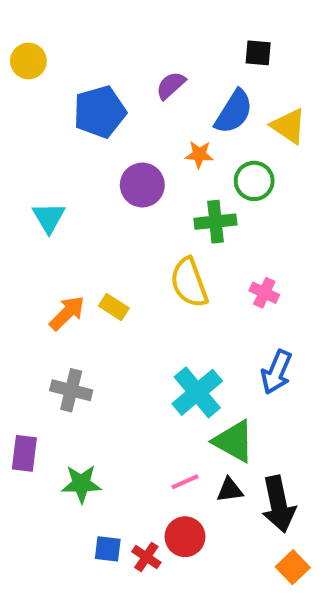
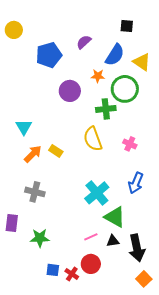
green circle: (254, 181) -> (125, 89), size x1.4
cyan triangle: (49, 218) -> (24, 127), moved

